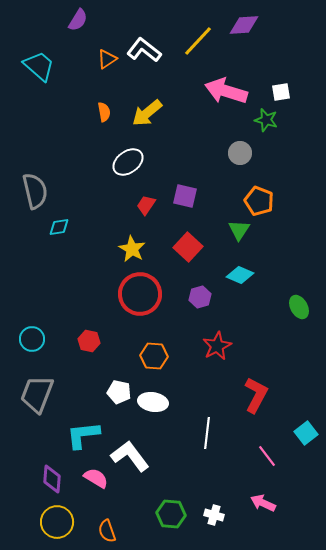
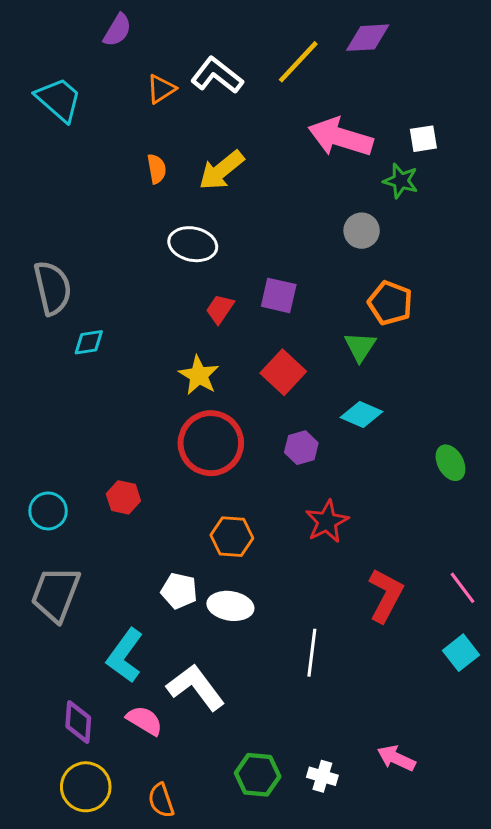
white ellipse: (128, 162) -> (193, 244), turned 48
red hexagon: (89, 341) -> (123, 497), moved
cyan L-shape: (83, 435) -> (125, 656), turned -48
pink line: (267, 456) -> (463, 588), moved

